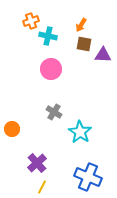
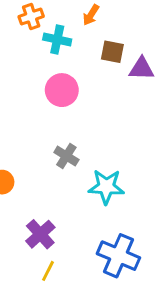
orange arrow: (81, 25) -> (91, 15), moved
cyan star: (80, 132) -> (106, 187), turned -30

